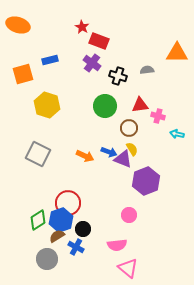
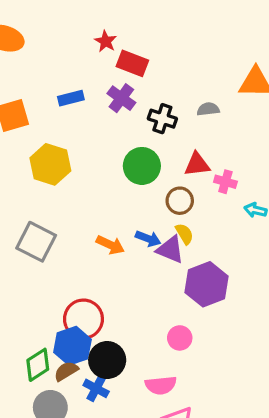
blue rectangle: (50, 60) -> (71, 98), moved
green diamond: (38, 220) -> (38, 365), moved
black circle: (83, 229) -> (107, 360), size x1.5

